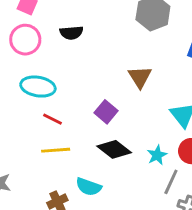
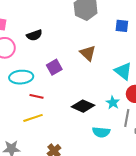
purple square: (106, 112) -> (54, 67), moved, turned 35
yellow line: (56, 150) -> (33, 118), moved
cyan semicircle: (89, 187) -> (101, 132), moved

